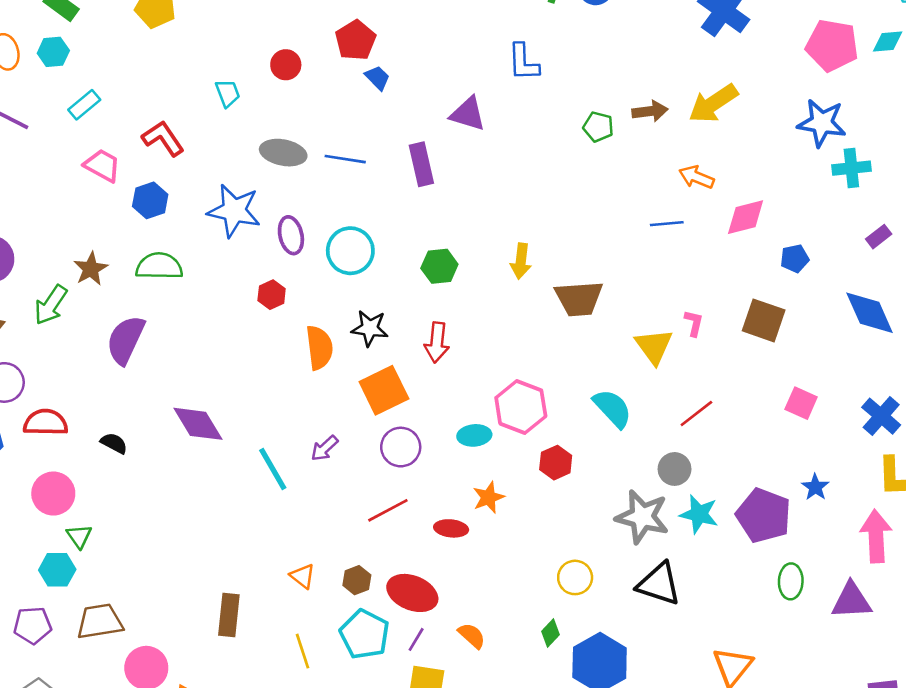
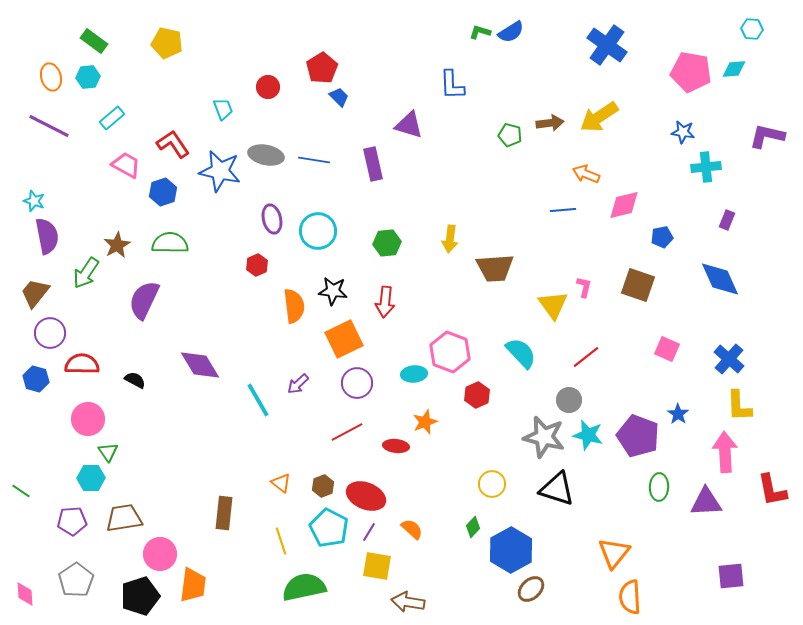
blue star: (822, 123) -> (683, 132), size x0.6
blue star: (234, 211) -> (220, 171), moved
purple rectangle: (879, 237) -> (727, 220), turned -30

